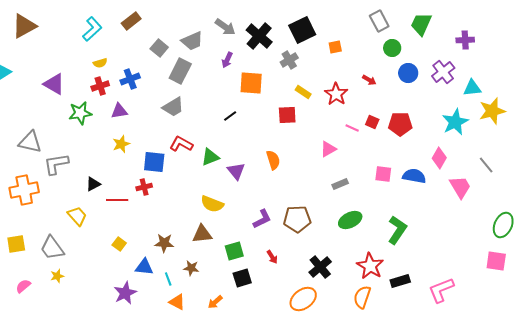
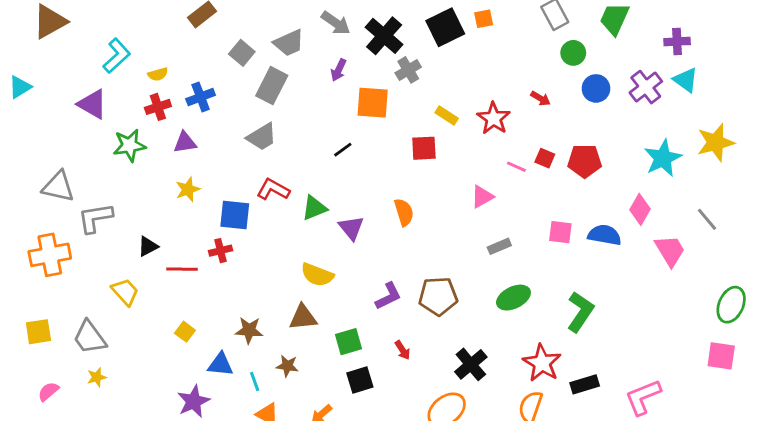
cyan L-shape: (92, 29) -> (117, 56), moved
orange square: (335, 47) -> (484, 19), moved
gray cross: (289, 60) -> (408, 70), moved
cyan triangle: (472, 88) -> (686, 80), moved, turned 42

